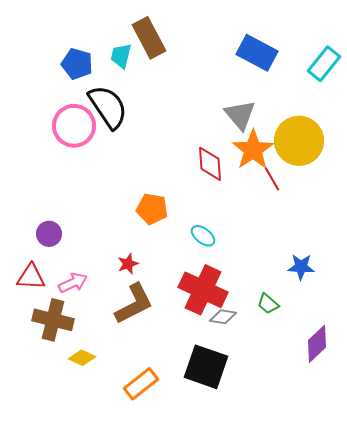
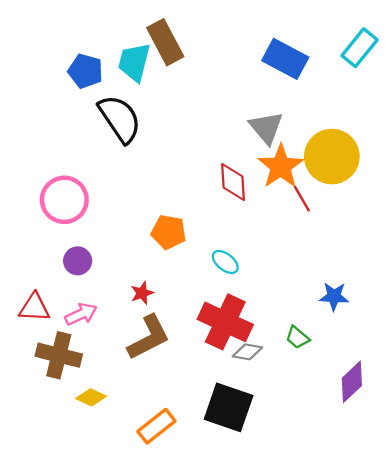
cyan trapezoid: (121, 56) -> (134, 62), size x1.4
cyan rectangle: (324, 64) -> (360, 48), moved
pink circle: (74, 126) -> (64, 200), moved
purple circle: (49, 234) -> (78, 261), moved

